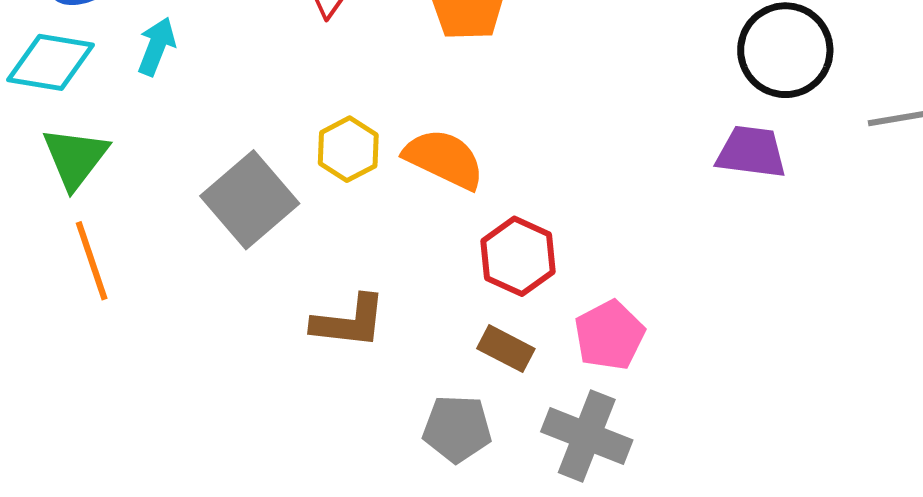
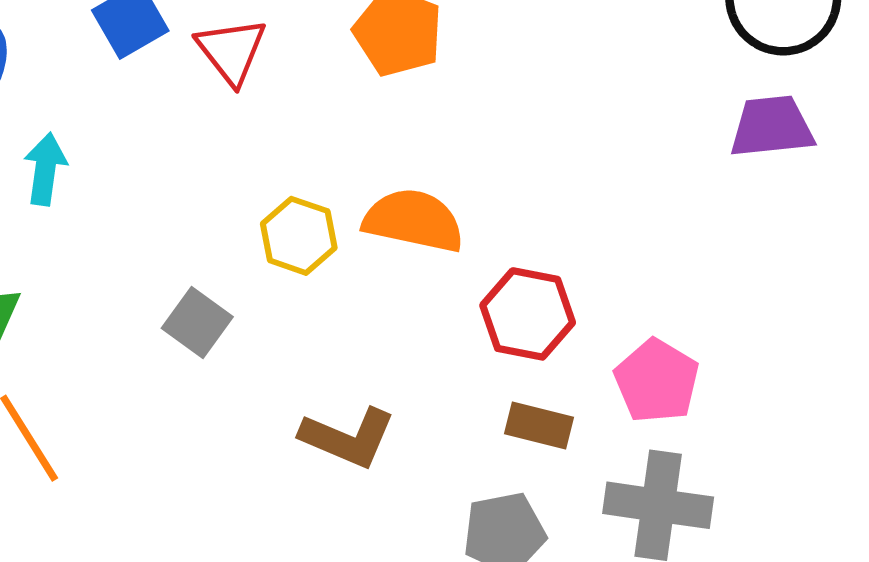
gray square: (250, 200) -> (197, 323), size x0.6
brown L-shape: (349, 322) -> (348, 438), turned 30

